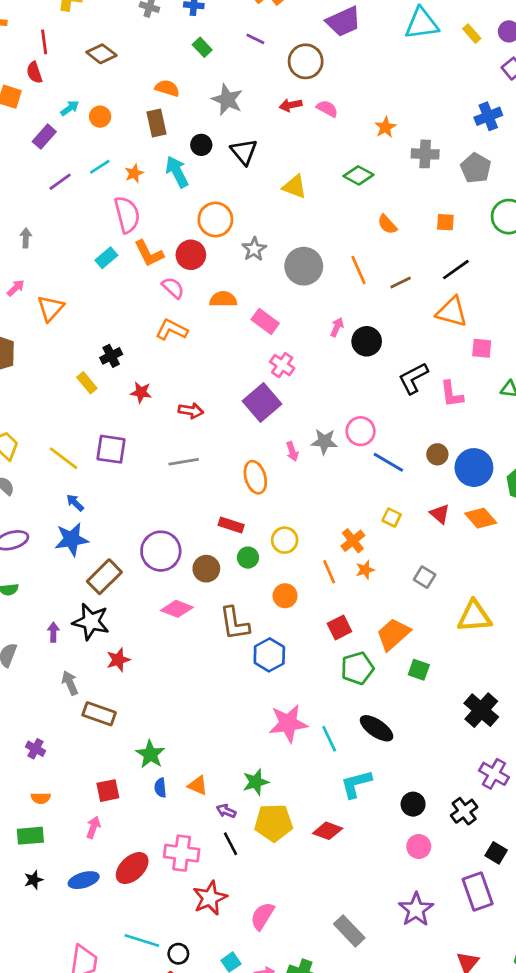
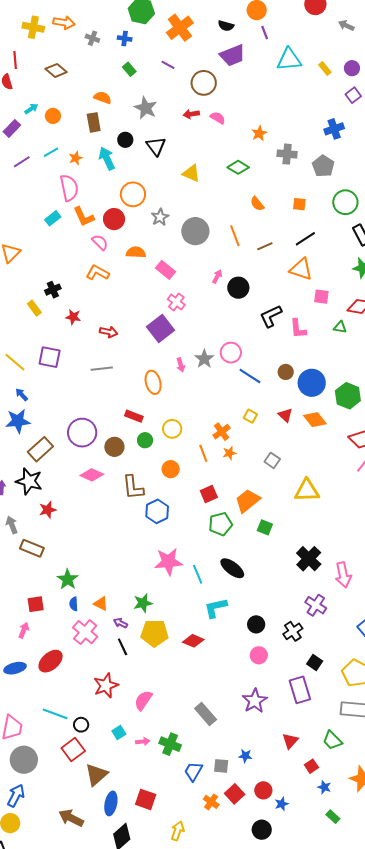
gray star: (324, 442) -> (204, 359), turned 30
pink cross: (182, 853) -> (85, 632), moved, turned 30

